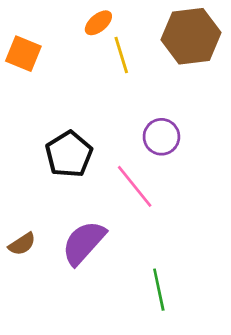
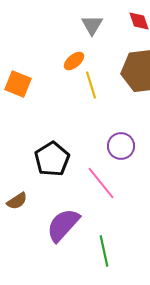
brown semicircle: (22, 244) -> (17, 201), moved
green line: (159, 290) -> (104, 251), moved

